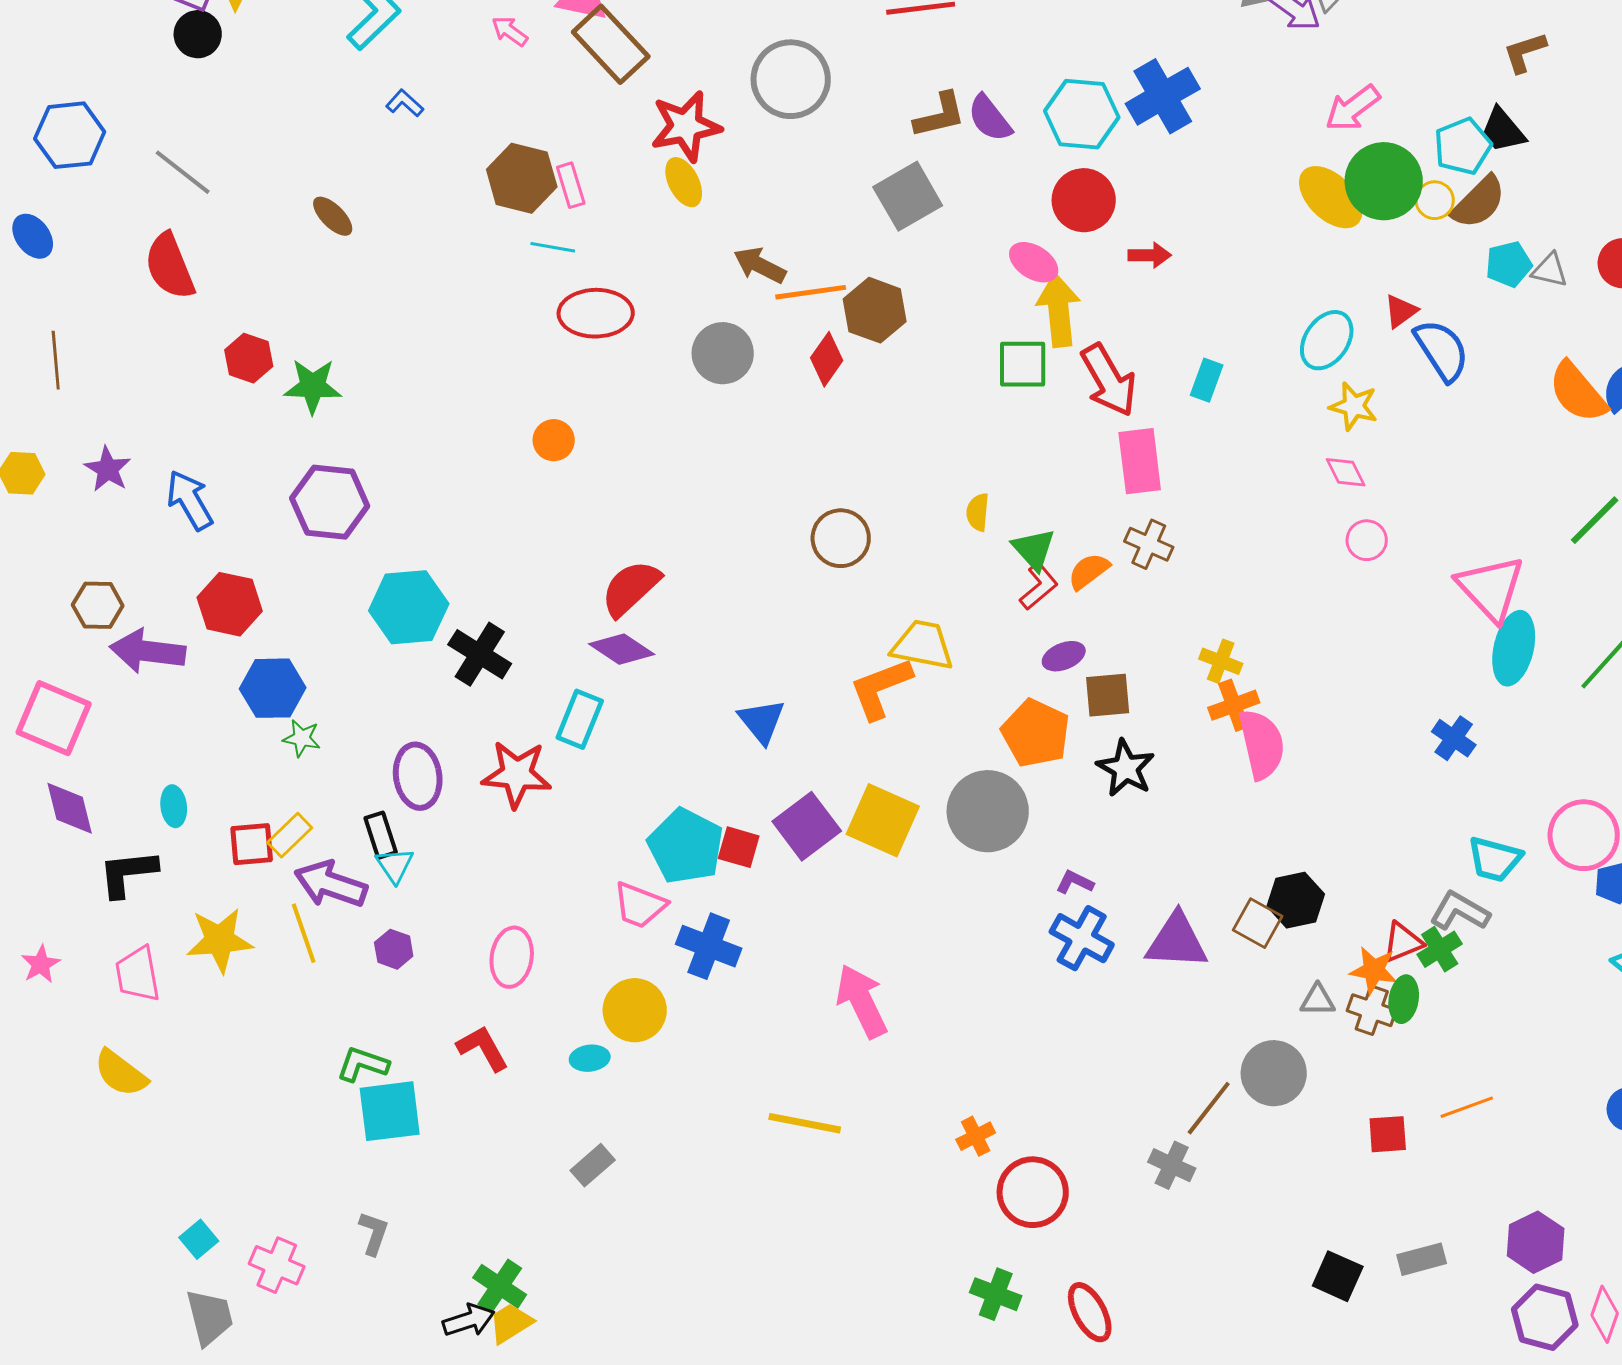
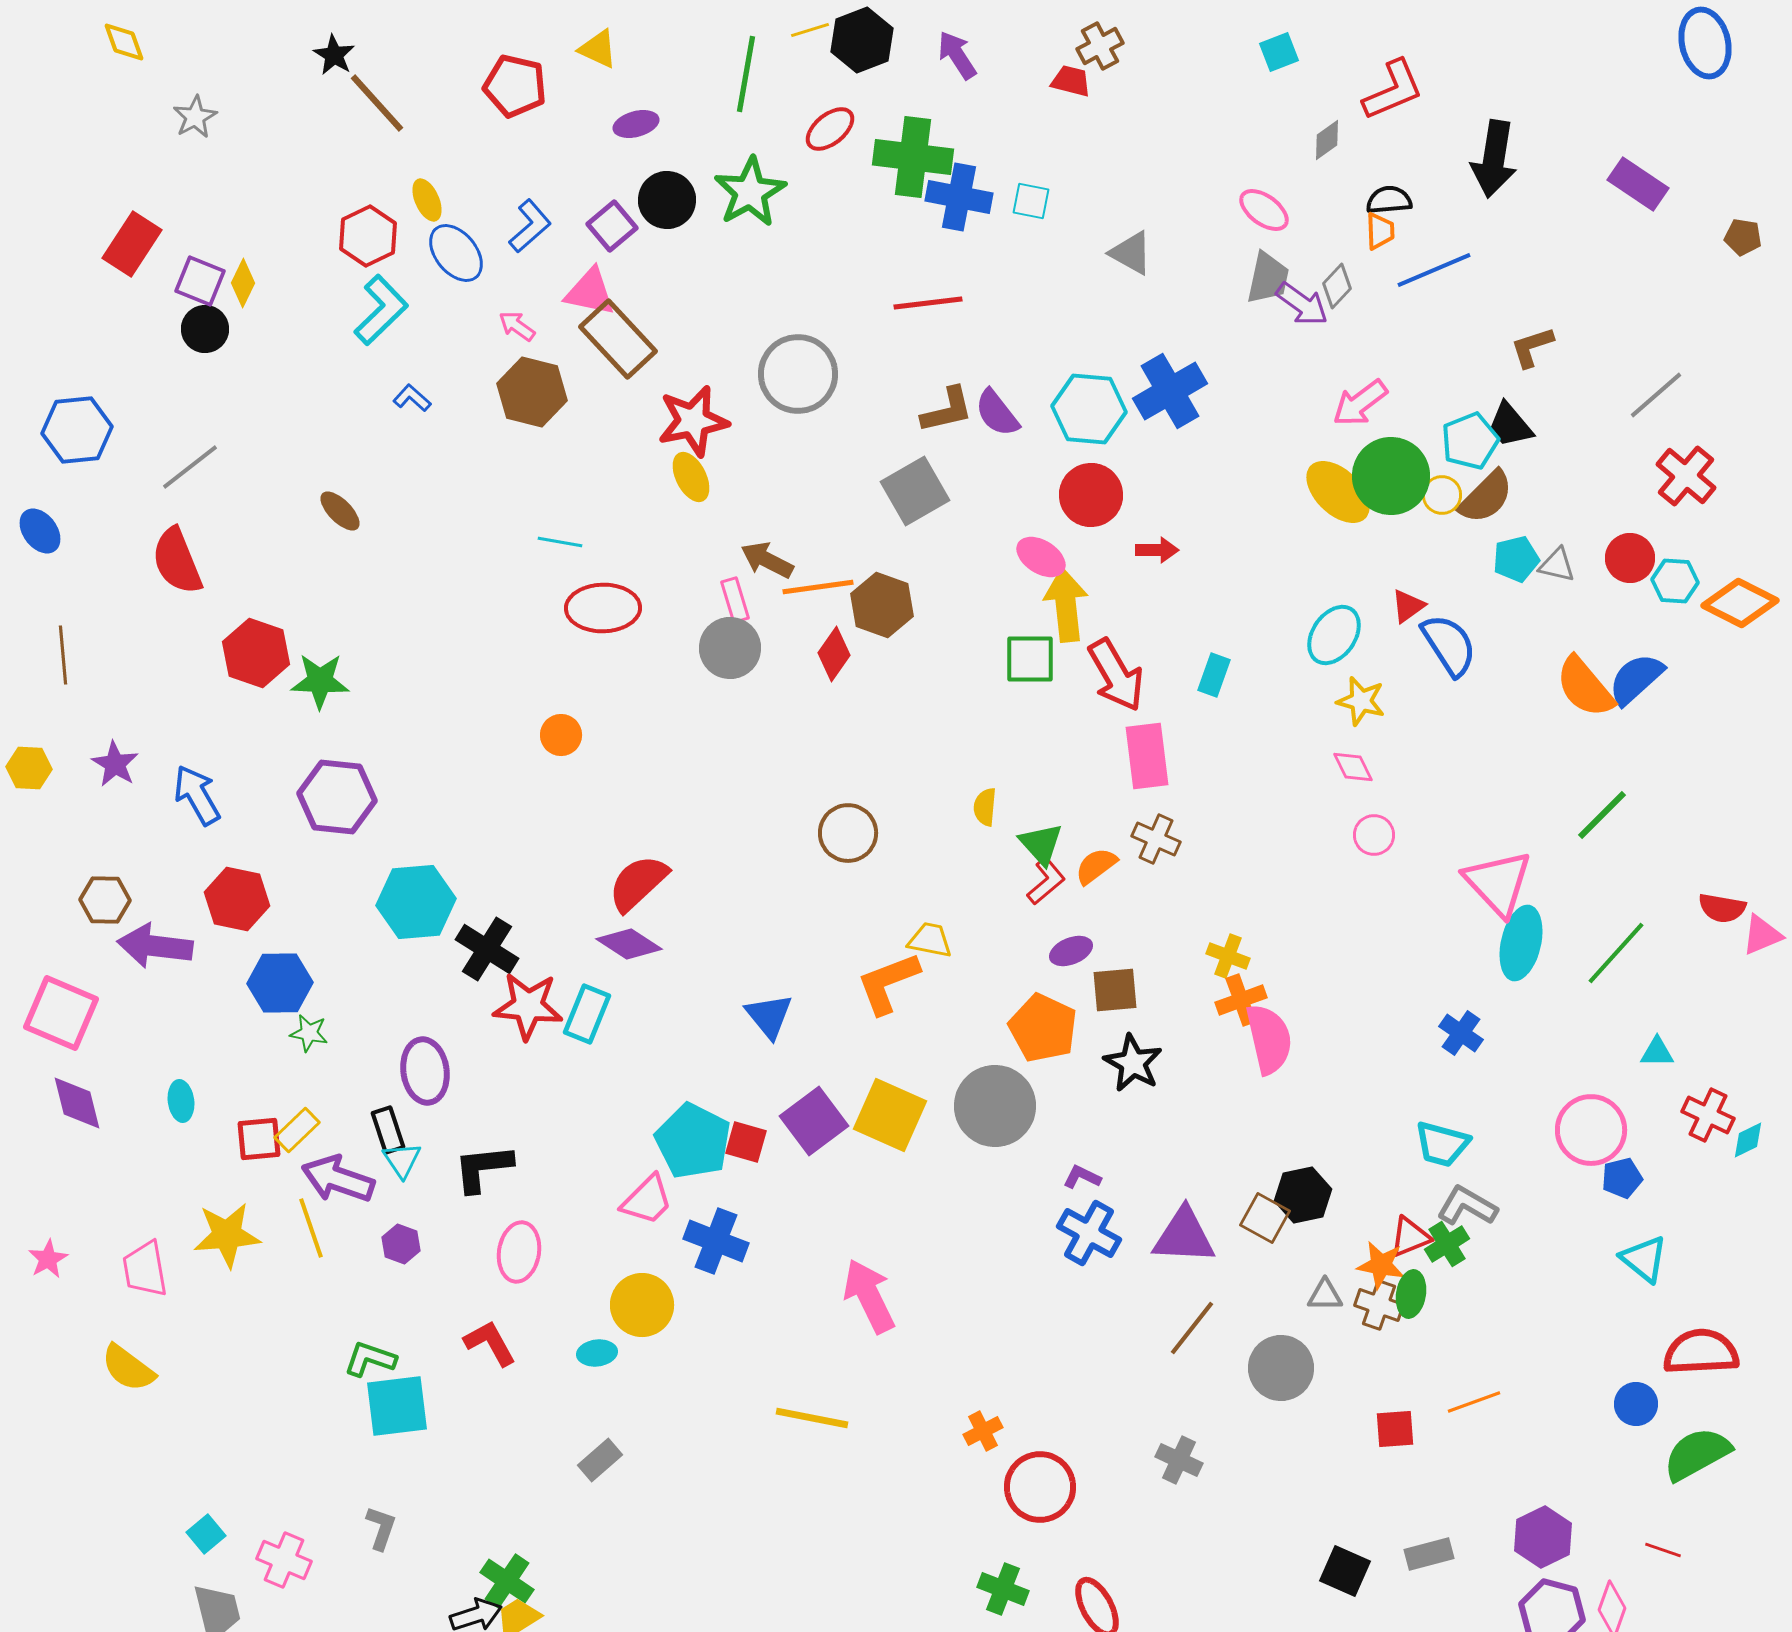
gray line: (183, 172) -> (190, 467), turned -76
brown hexagon: (522, 178) -> (532, 392), moved
pink rectangle: (571, 185) -> (735, 600), moved
red hexagon: (249, 358) -> (256, 653), size x1.4
yellow trapezoid: (923, 645) -> (930, 940), size x0.7
red star: (517, 774) -> (528, 1006), moved
cyan trapezoid: (1495, 859) -> (1442, 1144), moved
black L-shape: (128, 873) -> (483, 1168), moved
pink trapezoid: (640, 905) -> (647, 1200), turned -66
brown line: (1209, 1108) -> (1192, 1328), moved

